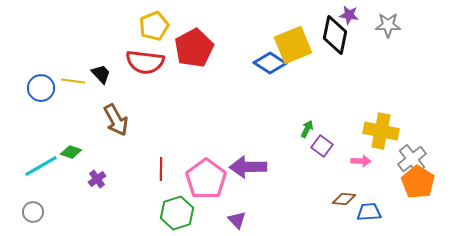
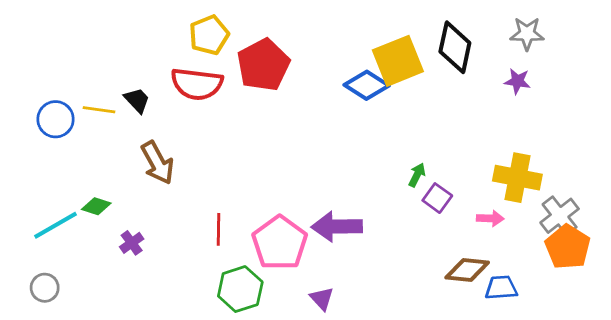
purple star: (349, 15) -> (517, 81), moved
brown diamond: (344, 199) -> (467, 270), size x1.4

